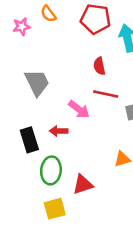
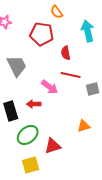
orange semicircle: (48, 14) -> (57, 12), moved
red pentagon: (96, 19) -> (42, 34), moved
green ellipse: (51, 170) -> (28, 135), turned 45

